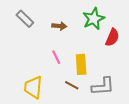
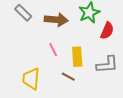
brown arrow: (59, 26) -> (56, 20), size x1.6
gray L-shape: (103, 86) -> (107, 65), moved

